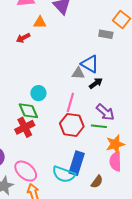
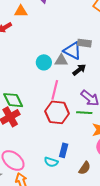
gray rectangle: (106, 34) -> (84, 43), moved
cyan circle: (38, 93) -> (44, 62), moved
blue rectangle: (77, 163) -> (64, 150), size x0.6
cyan semicircle: (64, 174) -> (51, 162), size x0.6

